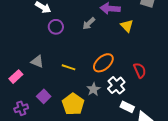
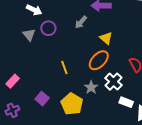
yellow triangle: (127, 26) -> (106, 38), moved
gray triangle: (37, 62) -> (29, 35), moved, turned 32
yellow line: (69, 67) -> (64, 68), turned 56
purple cross: (21, 108) -> (12, 110), moved

